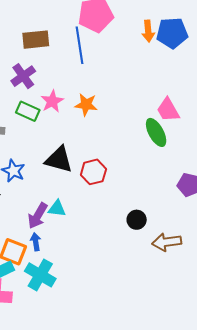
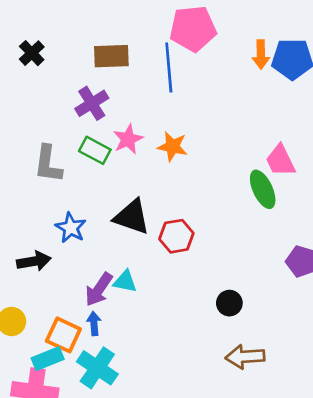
brown arrow: (167, 242) -> (245, 357), moved

